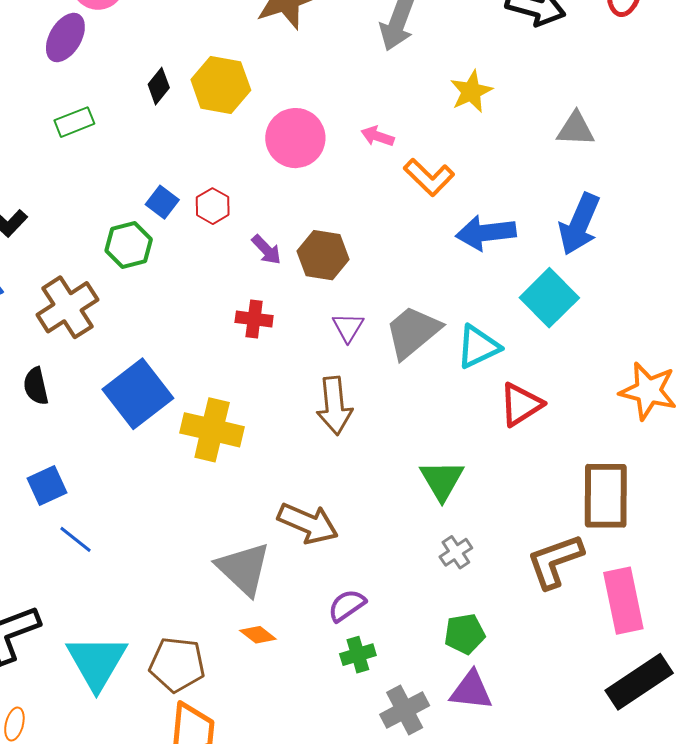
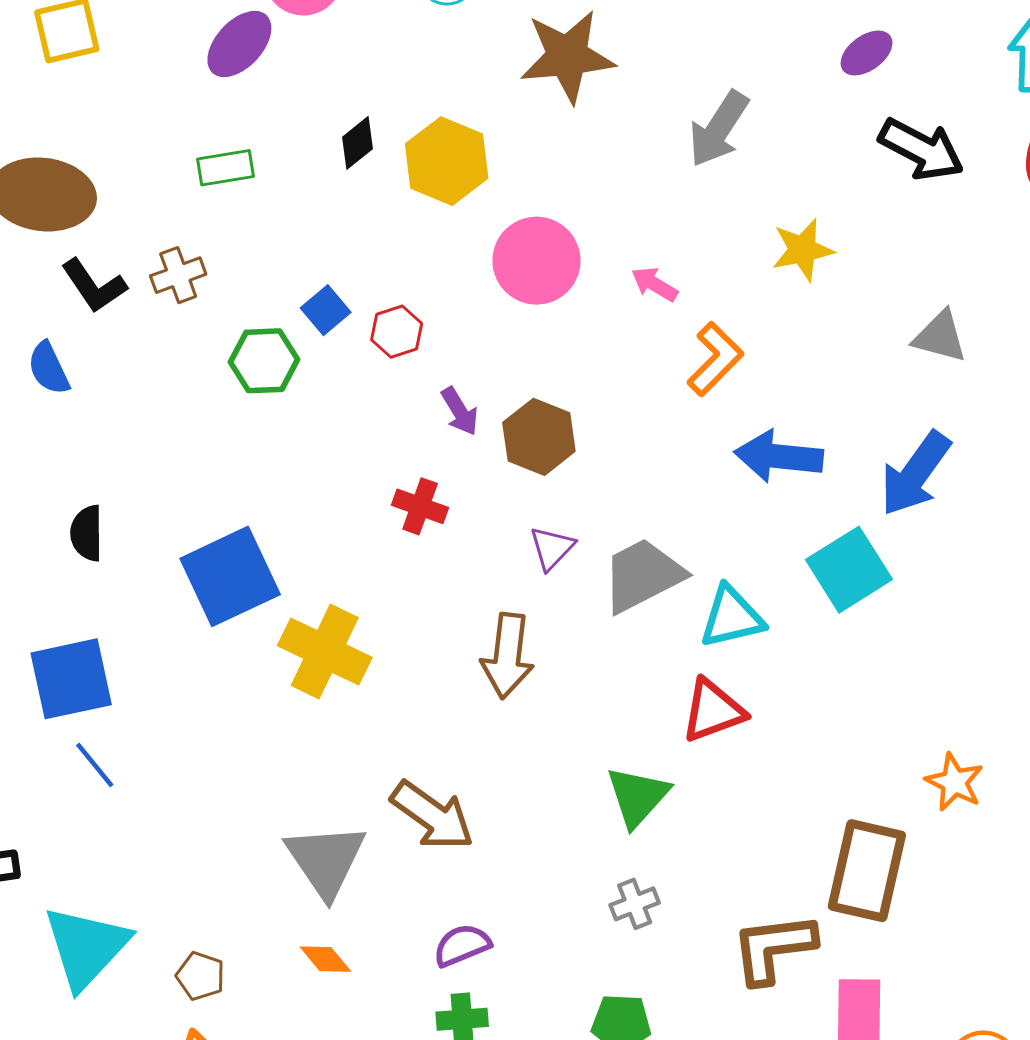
orange L-shape: (429, 177) -> (715, 359), turned -102
brown cross: (67, 307) -> (178, 275), moved, size x0.6
orange star: (648, 391) -> (954, 782), moved, size x0.7
red triangle: (521, 404) -> (713, 711), moved
blue square: (47, 486) -> (71, 679), size x1.5
brown pentagon: (177, 664) -> (200, 976), size x0.6

